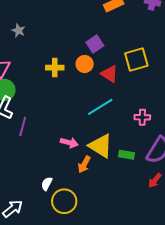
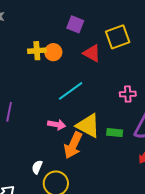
purple square: (95, 44) -> (75, 24), turned -30
orange circle: (85, 64) -> (53, 52), moved
cyan line: (100, 107) -> (71, 91), moved
orange arrow: (84, 164) -> (73, 145), size x1.5

